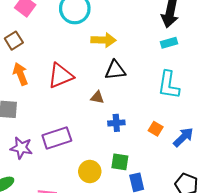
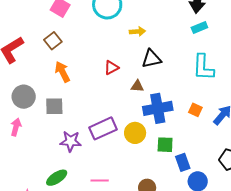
yellow arrow: (103, 40) -> (137, 31), size x0.7
red triangle: (61, 76) -> (111, 68), moved, size x0.6
blue cross: (116, 123) -> (158, 108), size x1.8
yellow circle: (90, 172) -> (135, 133), moved

